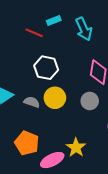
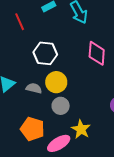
red line: (34, 33) -> (20, 22), moved, turned 48
gray circle: (90, 101) -> (61, 106), moved

